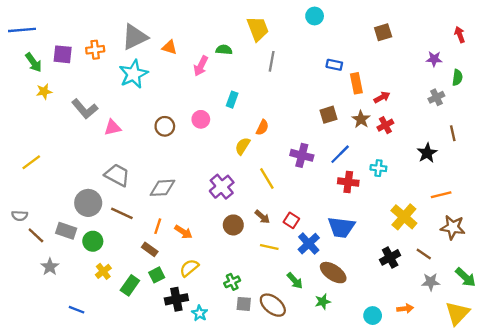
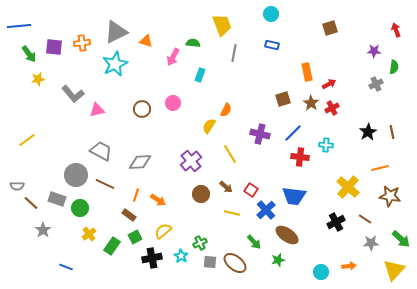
blue rectangle: (334, 65) -> (272, 45), moved
cyan rectangle: (232, 100) -> (200, 75), moved
brown line: (453, 133) -> (392, 132), moved
cyan star: (200, 313) -> (181, 256), moved

